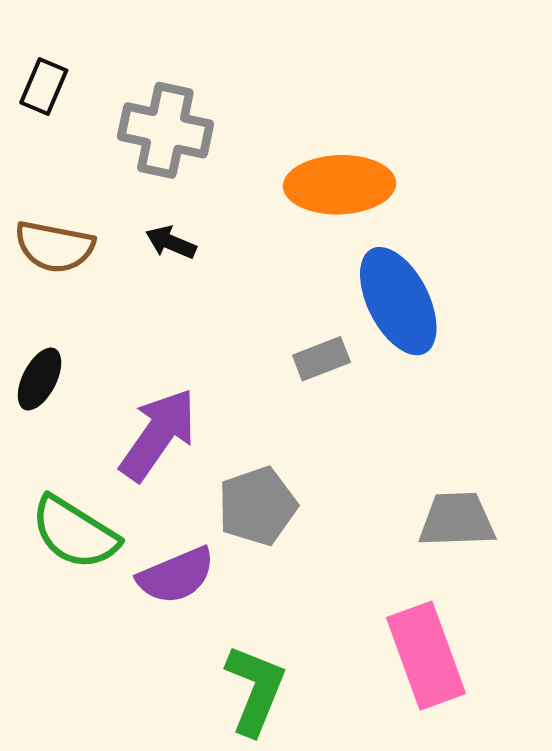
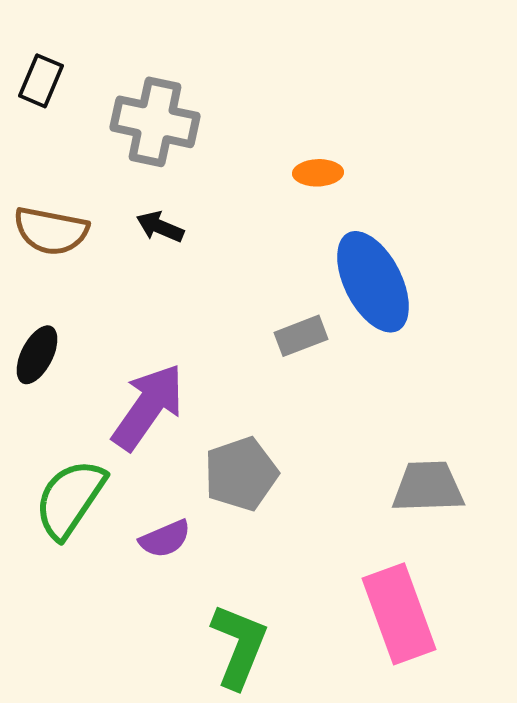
orange ellipse: (340, 185) -> (318, 173), size x0.5
green semicircle: (75, 533) -> (70, 499), turned 92
purple semicircle: (176, 575) -> (165, 539), size x0.7

